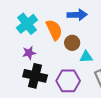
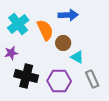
purple star: (29, 53) -> (11, 53), moved
cyan triangle: (86, 57) -> (77, 57), turned 32

